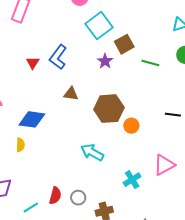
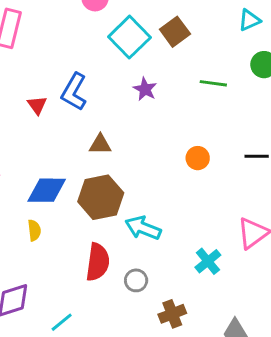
brown square: (124, 44) -> (175, 32), moved
brown hexagon: (109, 109) -> (101, 197), moved
orange circle: (131, 126) -> (198, 158), moved
red semicircle: (55, 196) -> (98, 262), moved, size x1.4
gray circle: (78, 198) -> (136, 280), moved

